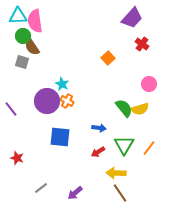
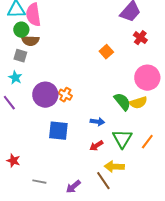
brown semicircle: (32, 47) -> (30, 41), turned -54
cyan star: (62, 84) -> (15, 78), moved
pink circle: (149, 84) -> (147, 78), size x1.6
red star: (17, 158) -> (13, 161), moved
gray line: (41, 188) -> (39, 182), turned 48
brown line: (120, 193) -> (103, 181), moved

